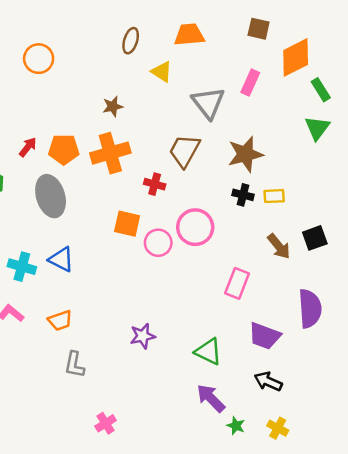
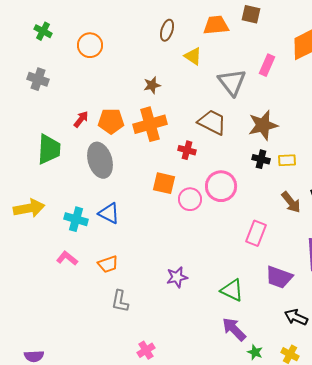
brown square: (259, 29) -> (251, 14), moved
brown trapezoid: (184, 151) -> (212, 122), turned 88
black arrow: (268, 381) -> (296, 317), moved

